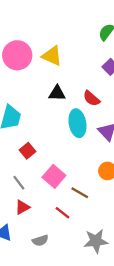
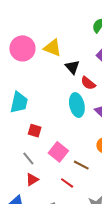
black triangle: (57, 93) -> (72, 67), moved, turned 49
red square: (27, 151) -> (35, 131), turned -32

